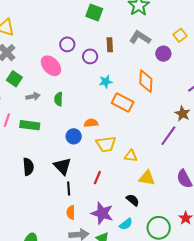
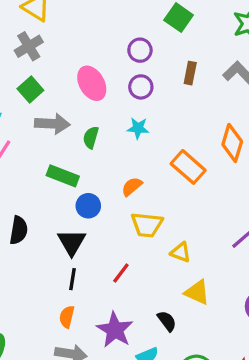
purple circle: (67, 44) -> (140, 50), moved
purple circle: (90, 56) -> (141, 87), moved
cyan star: (106, 82) -> (138, 128), moved
gray arrow: (33, 96) -> (52, 124), size x1.5
orange semicircle: (91, 123) -> (132, 186), turned -48
green rectangle: (30, 125) -> (63, 176), moved
blue circle: (74, 136) -> (88, 206), moved

